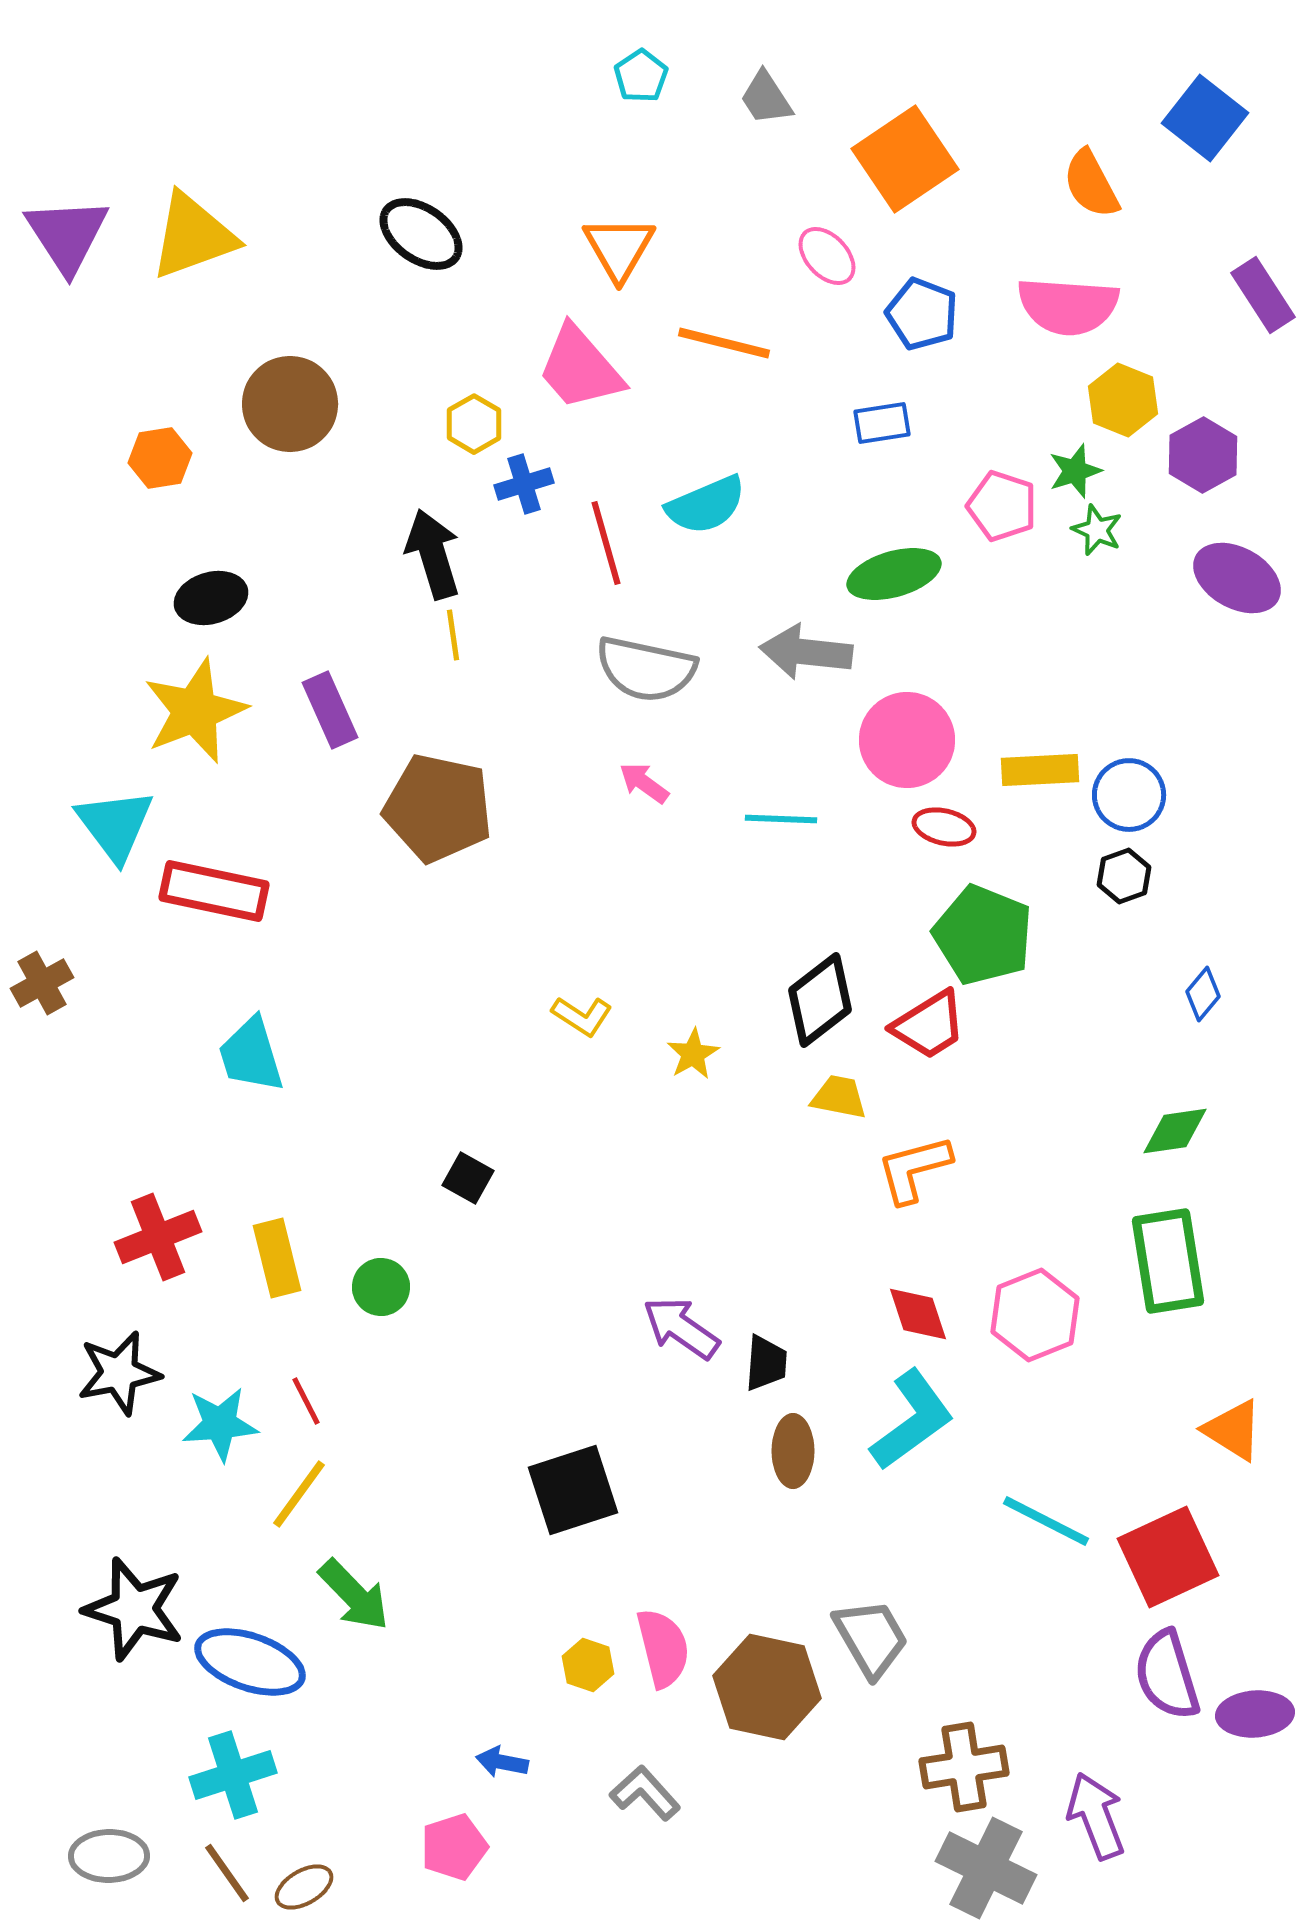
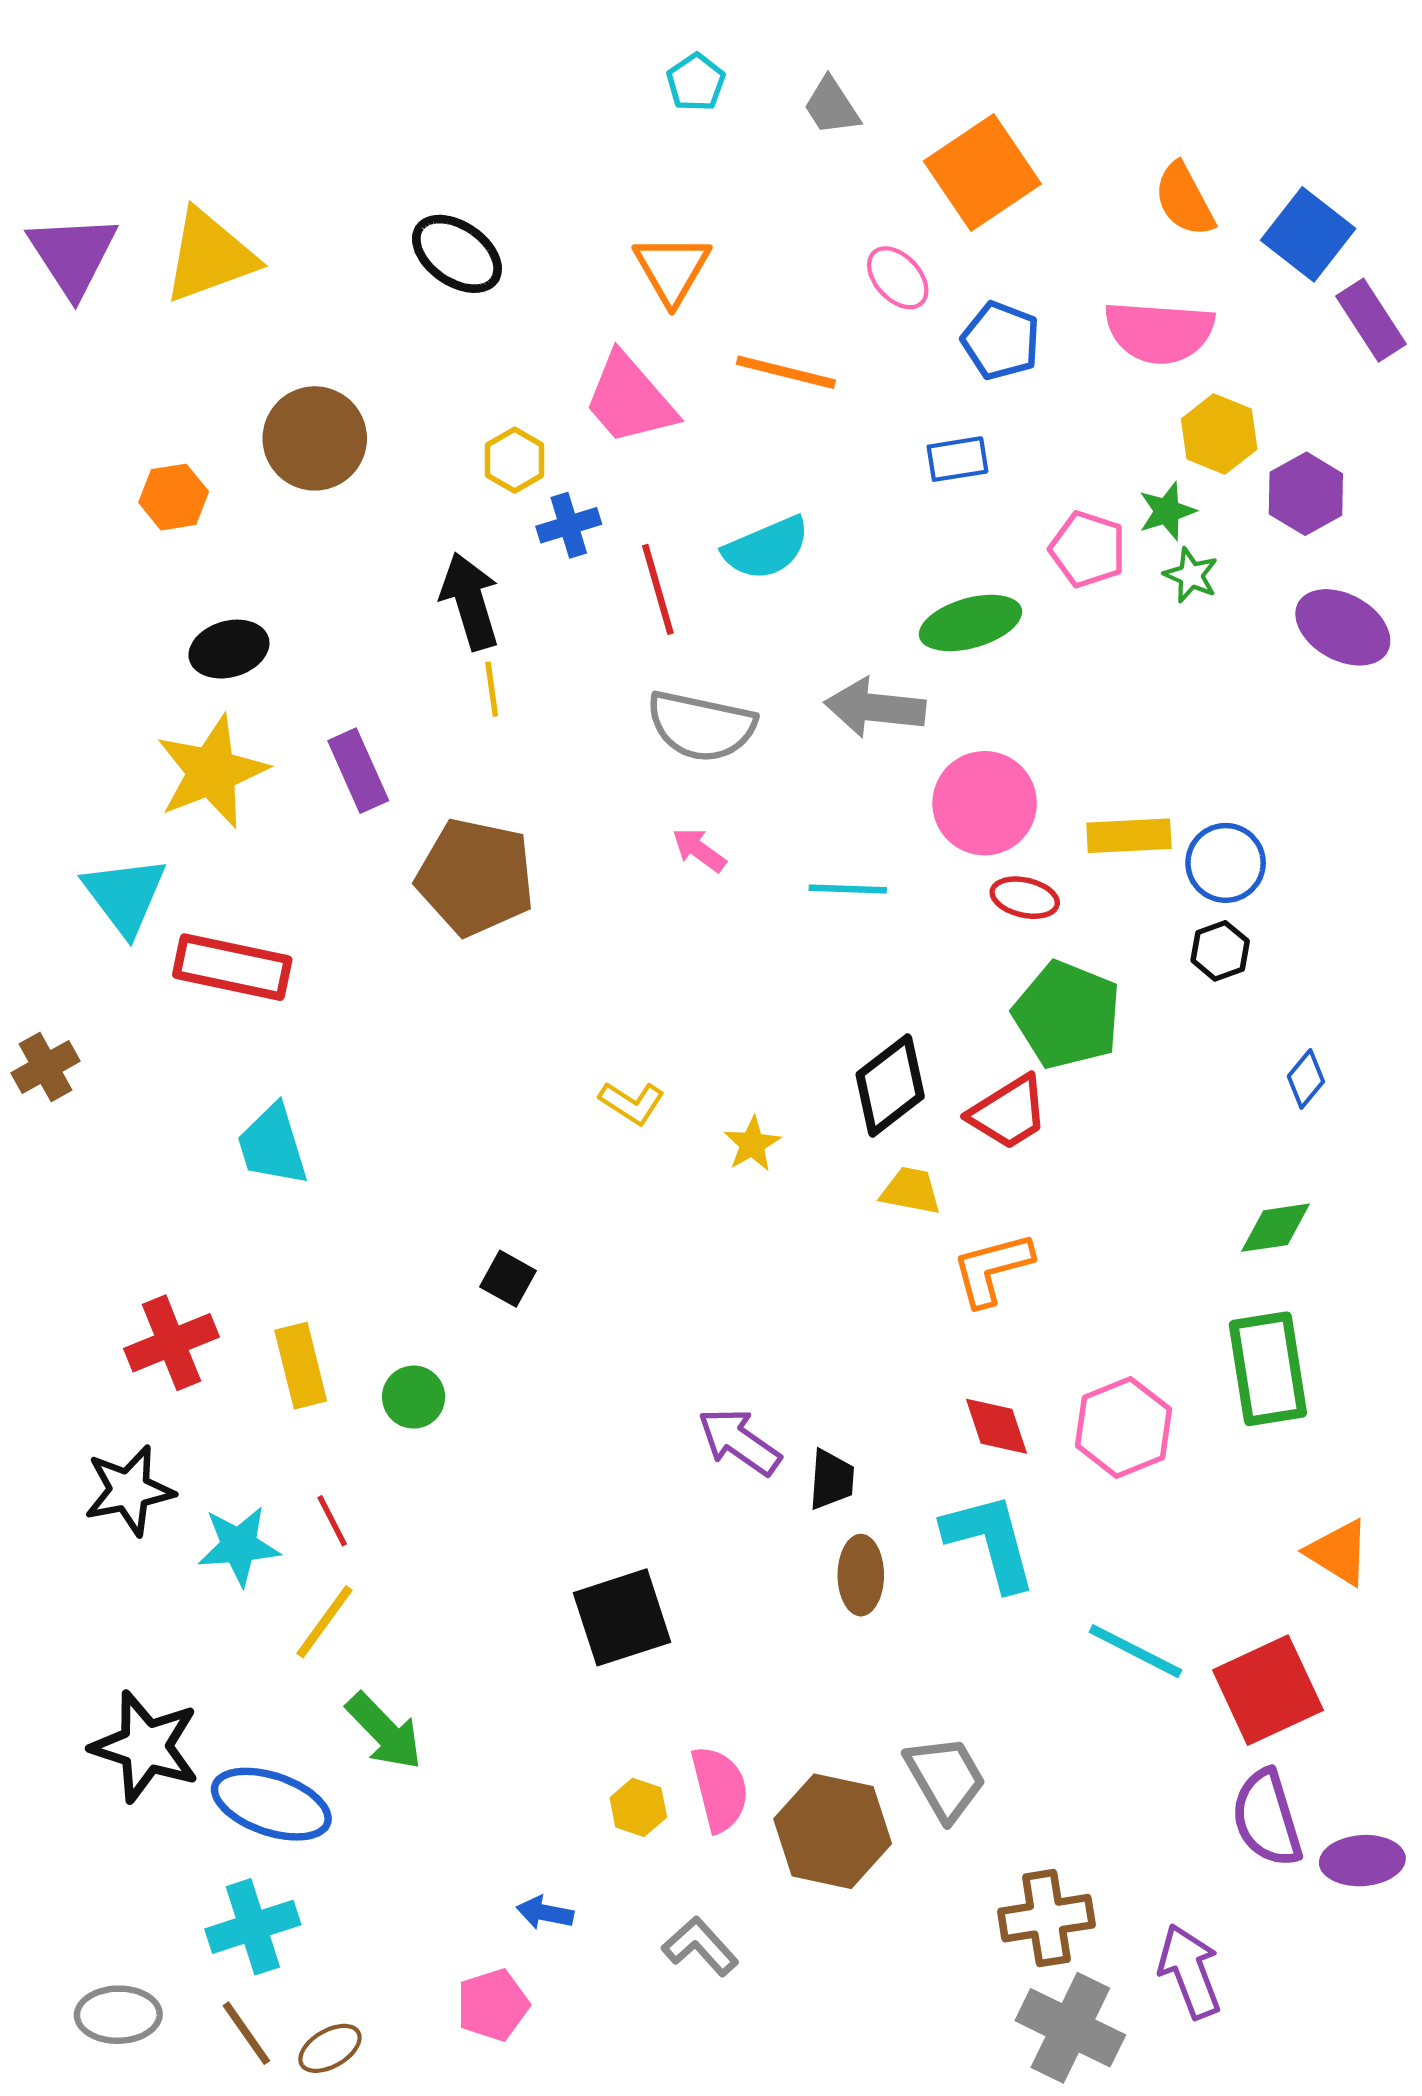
blue square: (1205, 118) -> (1308, 234), moved
cyan L-shape: (912, 1420) -> (990, 1541), turned -69

